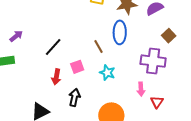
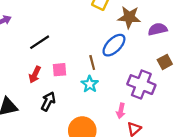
blue ellipse: (120, 32) -> (114, 45), turned 30
brown line: (98, 47) -> (92, 62), moved

